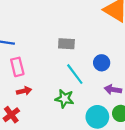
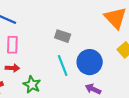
blue circle: (102, 63) -> (90, 62), size x1.6
green star: (64, 99) -> (32, 85), moved

